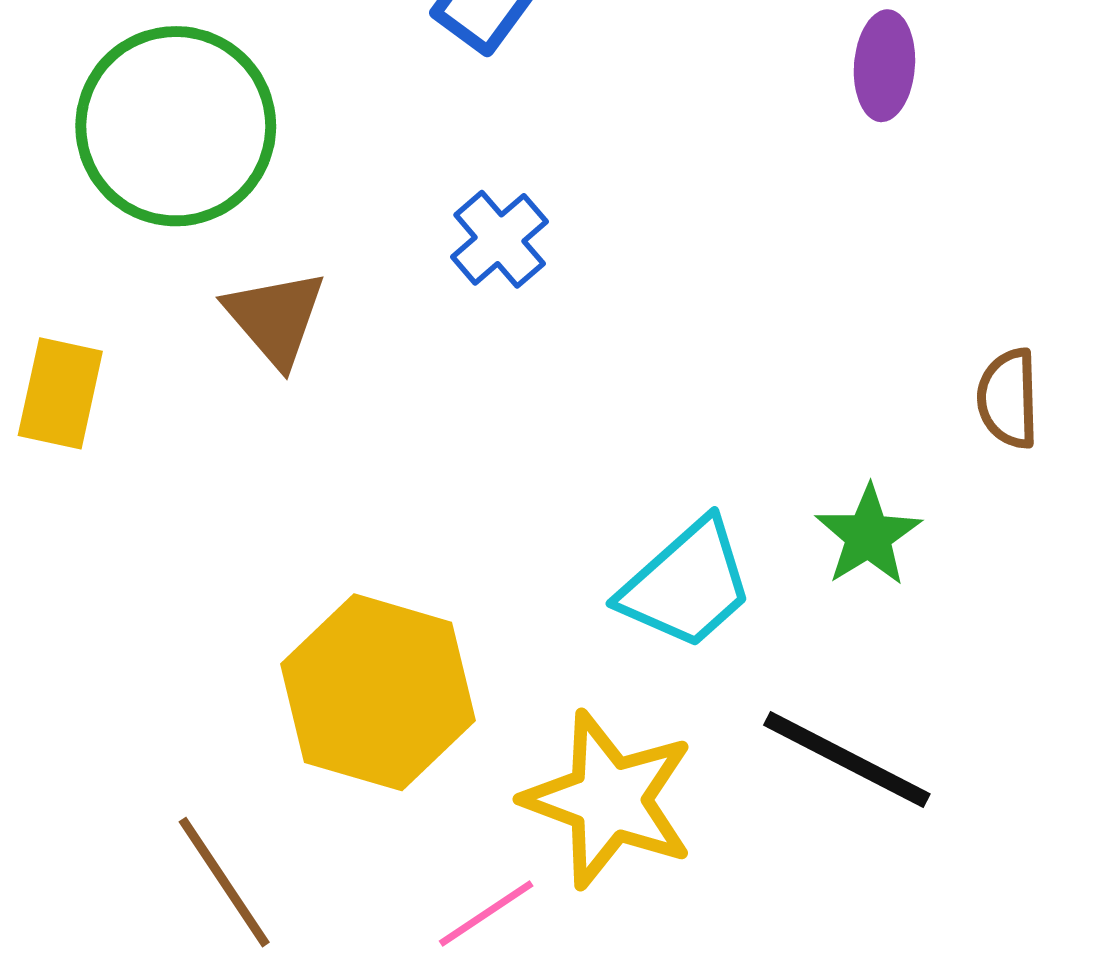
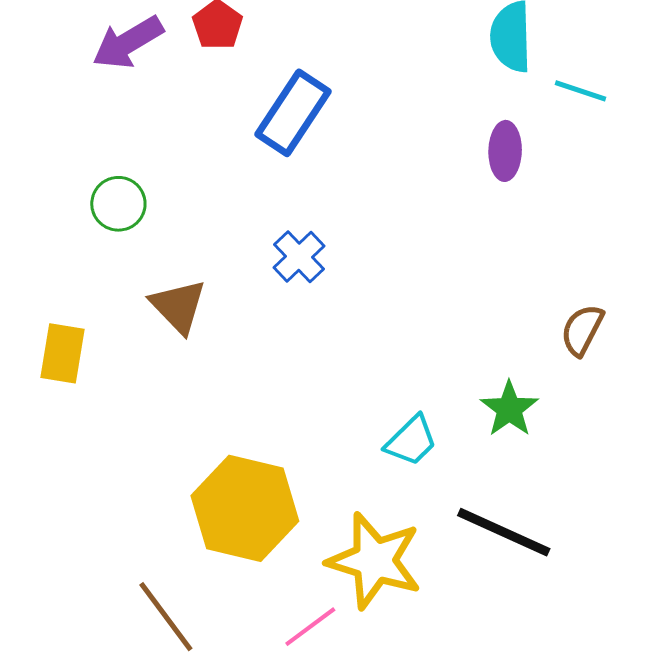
green circle: (176, 126) -> (118, 204), size x0.5
brown semicircle: (1008, 398) -> (582, 330), turned 32
cyan trapezoid: (687, 584) -> (411, 441), size x0.7

